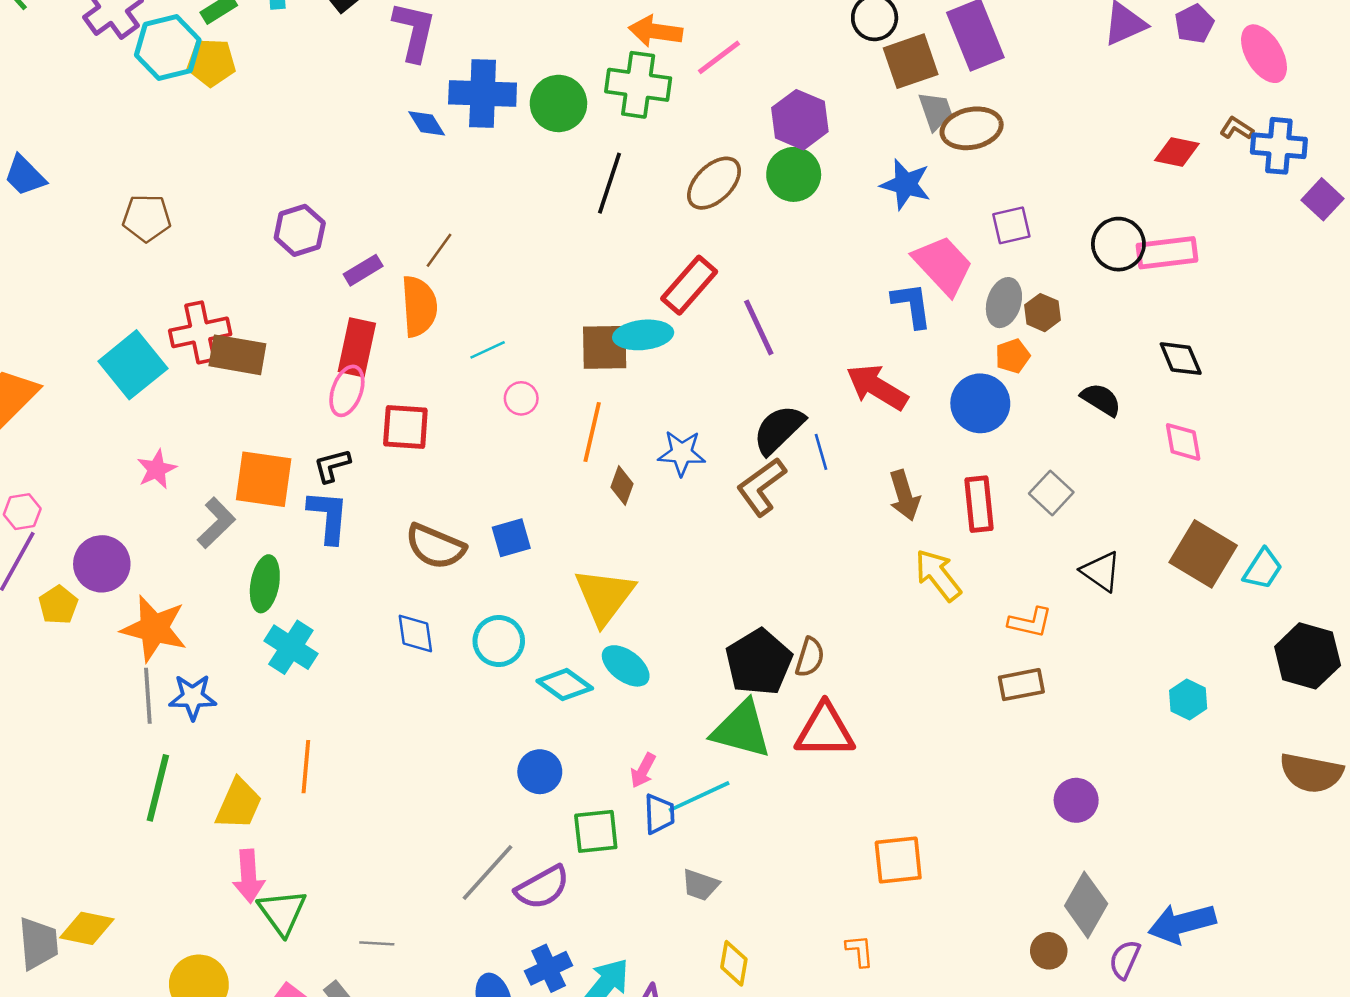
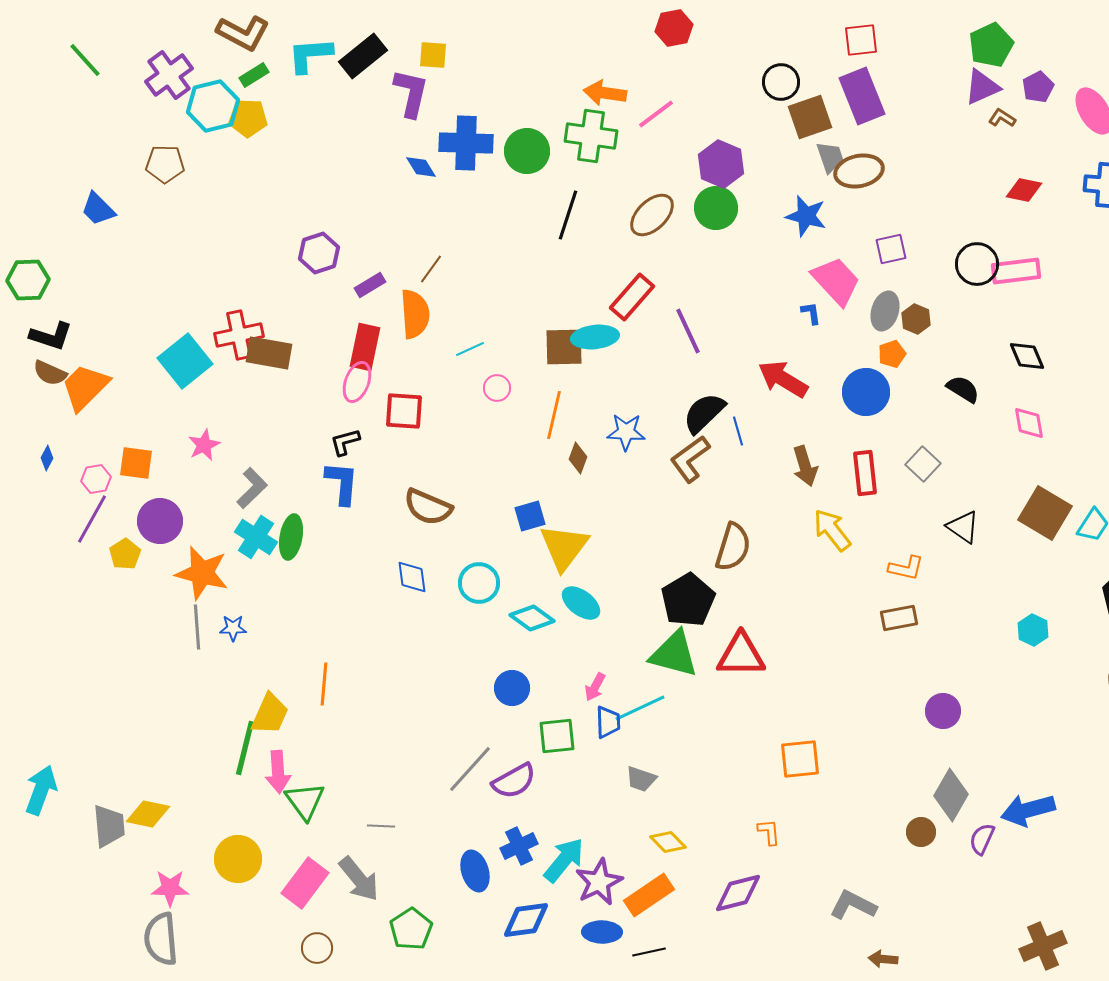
brown L-shape: (1237, 128) -> (1002, 118), moved
brown pentagon: (147, 218) -> (165, 164), moved
blue L-shape: (912, 305) -> (811, 313), size x0.6
orange square: (264, 479) -> (136, 463), moved, size x0.7
blue square: (511, 538) -> (530, 516), moved
cyan cross: (291, 647) -> (256, 537), moved
brown semicircle: (810, 657) -> (733, 547), moved, size x1.5
blue star: (193, 697) -> (233, 628), size x0.7
green line: (158, 788) -> (245, 748), moved
yellow diamond: (734, 963) -> (668, 842), turned -54

